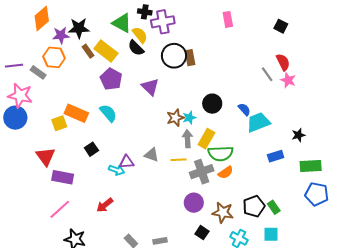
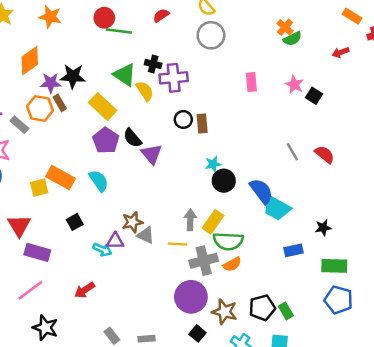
black semicircle: (136, 48) -> (132, 138), moved
brown rectangle: (88, 51) -> (60, 103), moved
black circle: (174, 56) -> (183, 119), size x0.6
red semicircle: (283, 62) -> (325, 154), moved, turned -30
pink star: (288, 80) -> (294, 85), moved
blue semicircle: (244, 109) -> (261, 191), size x1.6
brown star: (175, 118) -> (132, 222), moved
cyan star: (189, 118) -> (213, 164), moved
cyan trapezoid: (258, 122) -> (277, 208), turned -135
purple circle: (194, 203) -> (191, 297), size x1.4

